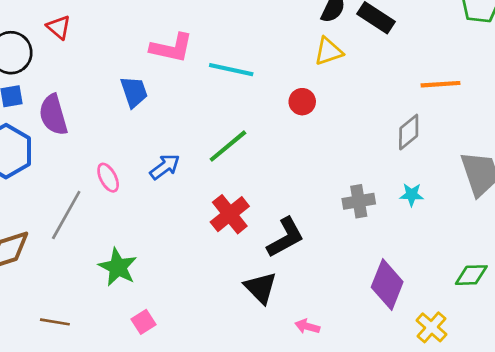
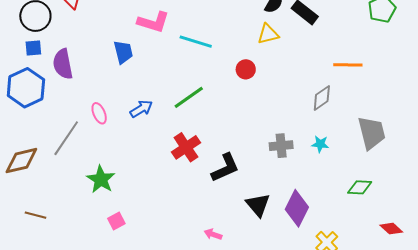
green diamond: (471, 275) -> (360, 187), moved
black triangle: (261, 288) -> (258, 205), moved
brown line: (55, 322) -> (36, 215), moved
pink arrow: (307, 326) -> (213, 234), moved

